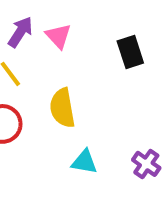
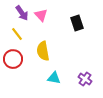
purple arrow: (20, 32) -> (22, 13), turned 112

